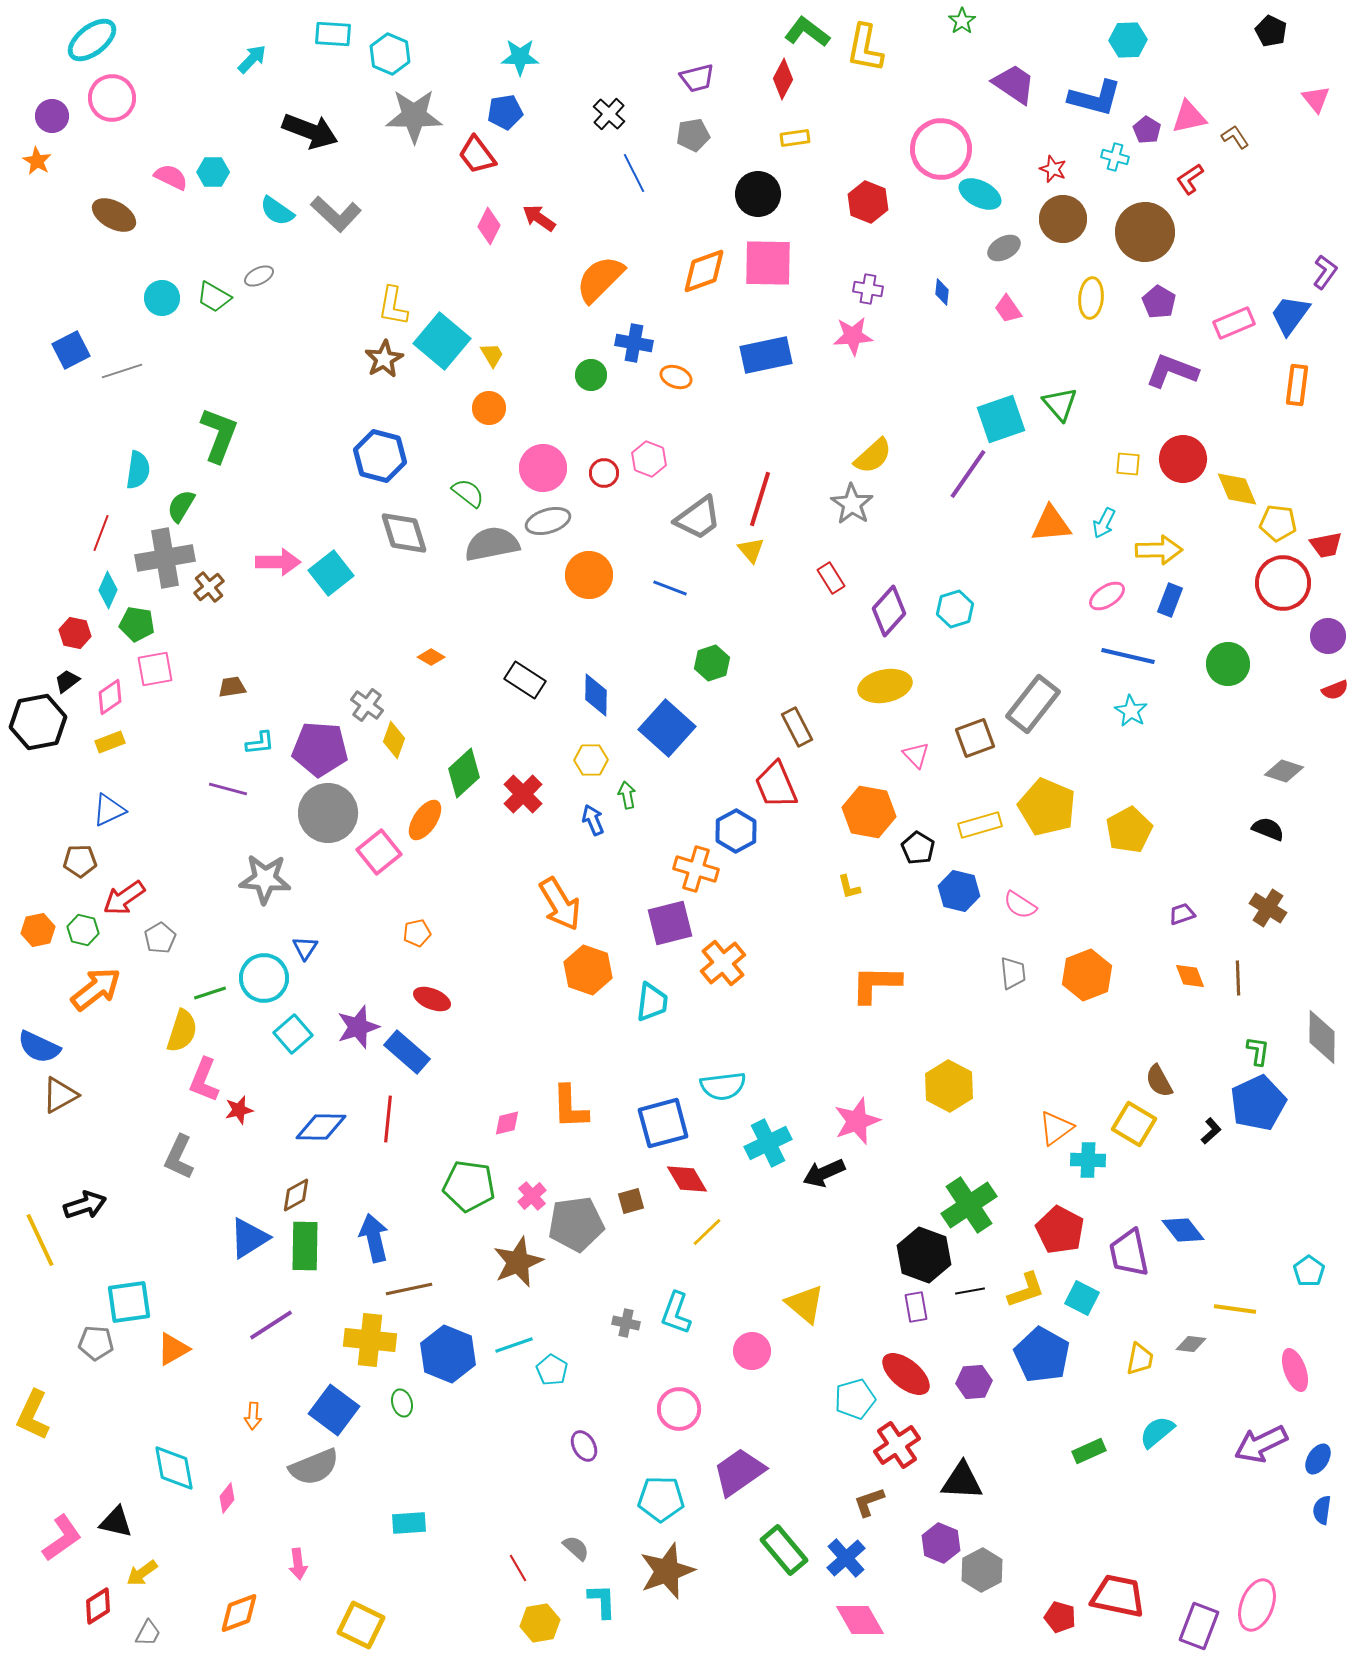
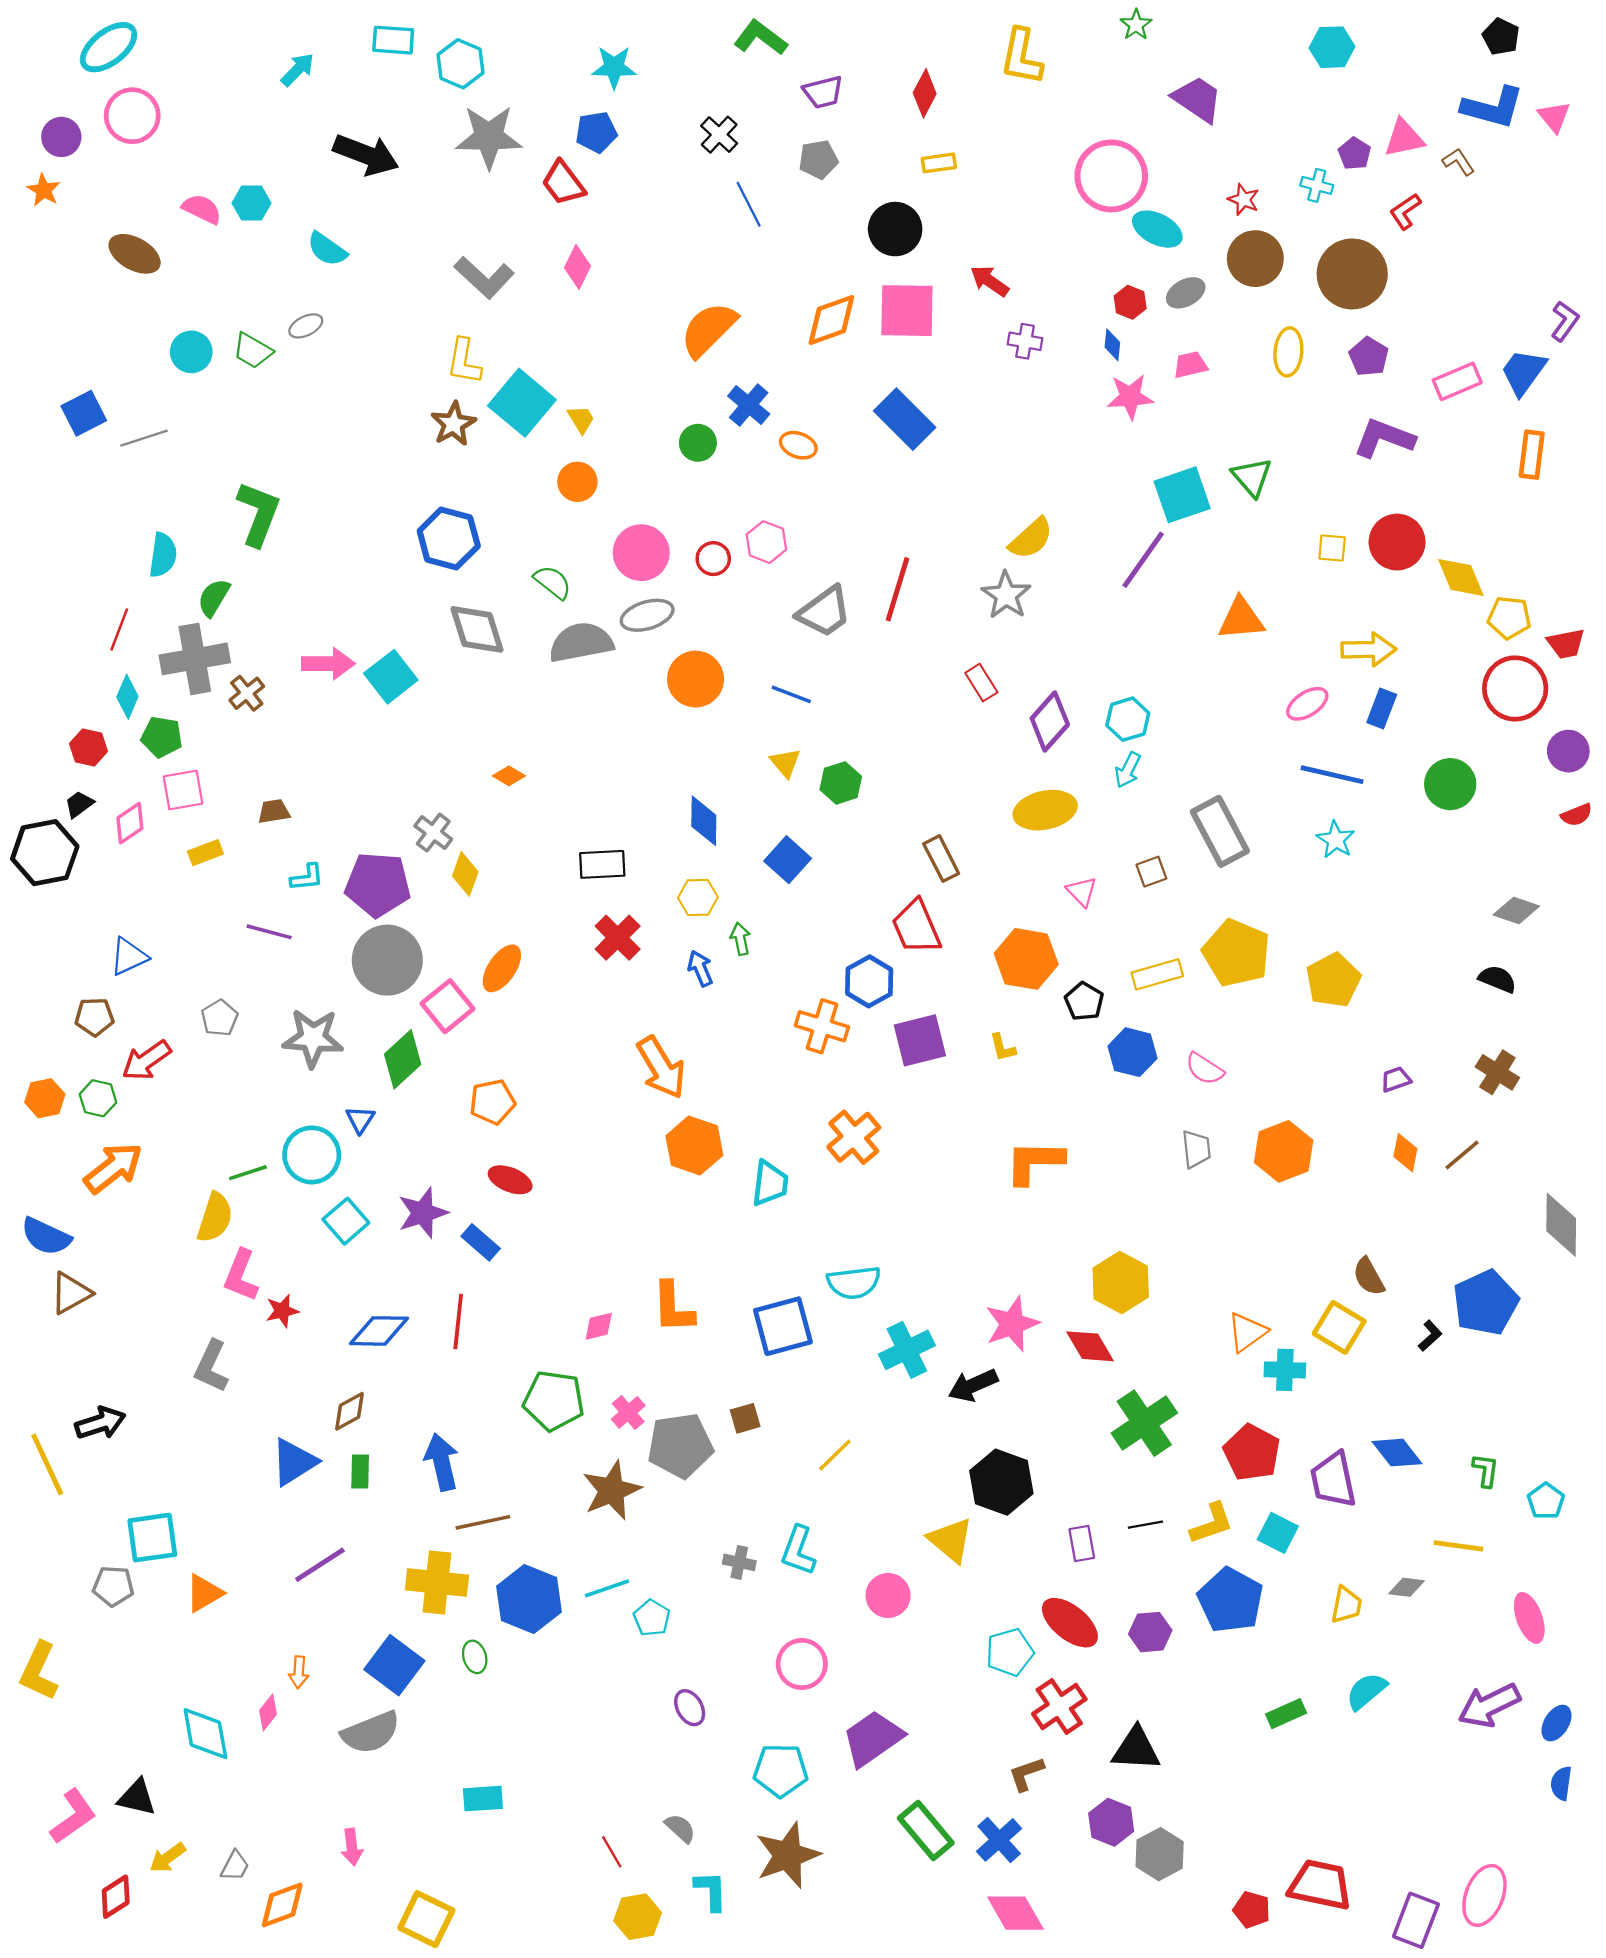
green L-shape: (807, 32) -> (760, 38), moved
blue L-shape: (1095, 98) -> (1493, 107), moved
red hexagon: (868, 202) -> (1130, 302), moved, size x0.7
gray L-shape: (336, 214) -> (484, 277), moved
red arrow: (539, 218) -> (990, 281), moved
pink trapezoid: (1008, 309) -> (1190, 365), turned 112
pink star: (853, 336) -> (1130, 397), moved
blue cross: (634, 343) -> (749, 405), turned 30
blue rectangle: (766, 355) -> (905, 419), turned 57
cyan arrow: (1104, 523) -> (1128, 770), moved
yellow triangle: (751, 550) -> (785, 763), moved
black rectangle: (525, 680) -> (602, 864), moved, turned -36
gray rectangle: (1033, 704) -> (1220, 831), turned -66
blue square: (667, 728) -> (788, 860), size x0.7
brown square: (975, 738) -> (1151, 872), size x0.7
yellow rectangle: (110, 742) -> (205, 853), moved
green diamond: (464, 773) -> (403, 1059), moved
purple square: (670, 923) -> (920, 1040), moved
orange pentagon: (417, 933) -> (492, 1102), size x1.4
gray pentagon: (160, 938) -> (220, 1018), moved
orange diamond: (1190, 976) -> (1405, 1153), turned 32
brown line: (1238, 978) -> (1462, 1155), turned 52
green L-shape: (1258, 1051) -> (1486, 1470), moved
blue rectangle: (407, 1052) -> (481, 1242), size x0.7
red diamond: (687, 1179) -> (1090, 1346), moved
green rectangle: (305, 1246) -> (360, 1471), size x0.6
black hexagon: (924, 1255) -> (1001, 1482), moved
pink diamond: (227, 1498) -> (268, 1712), moved
gray trapezoid: (148, 1633) -> (235, 1866), moved

